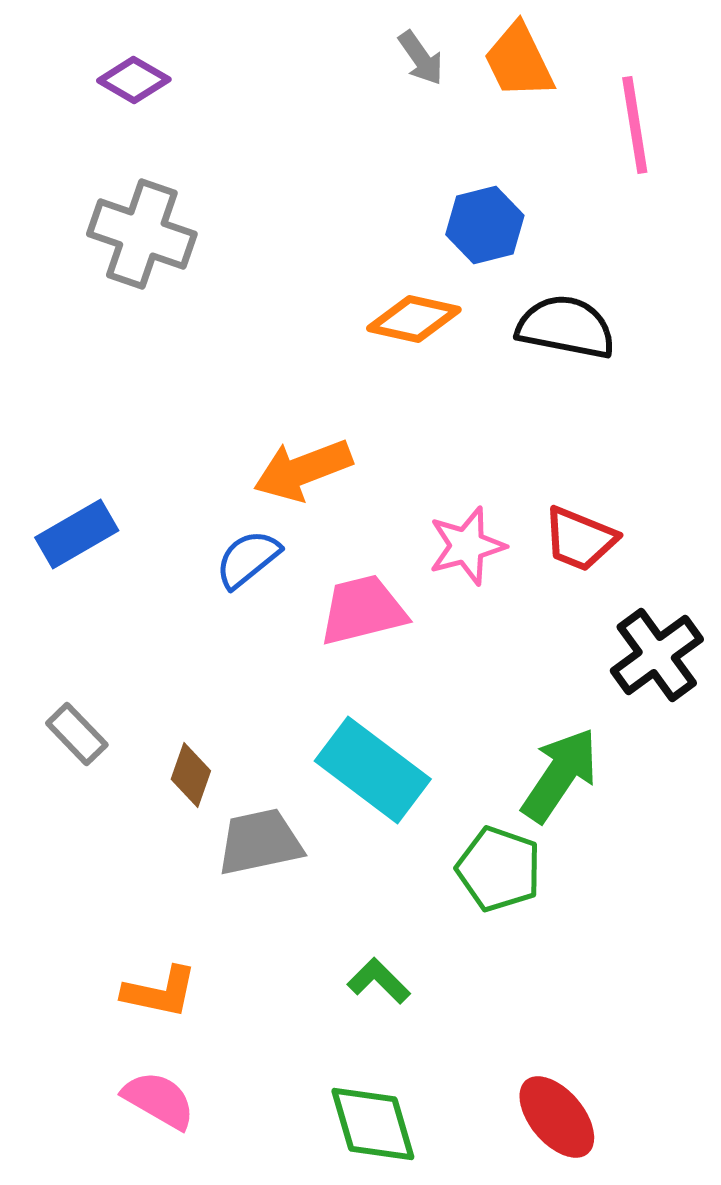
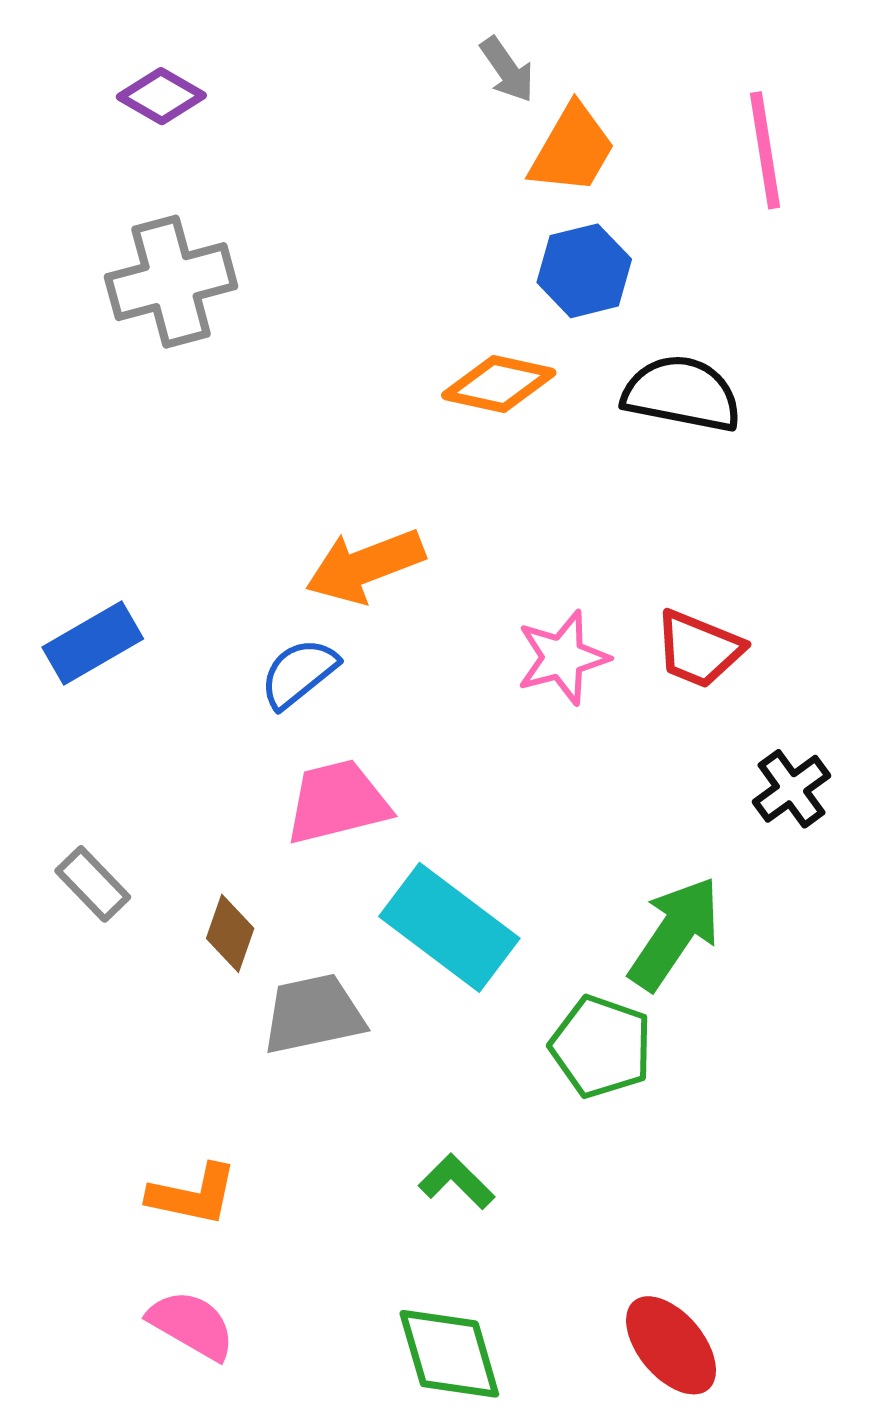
orange trapezoid: (519, 61) -> (572, 149), moved, turned -124
gray cross: (142, 234) -> (171, 282), turned -34
pink trapezoid: (363, 610) -> (337, 802), moved
black cross: (657, 655) -> (791, 789), size x0.7

